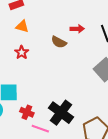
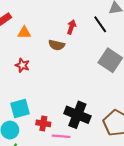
orange triangle: (22, 26) -> (24, 33), moved
red arrow: (77, 29) -> (71, 27), turned -56

